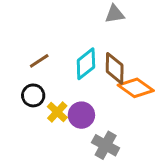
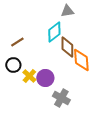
cyan diamond: (86, 64) -> (54, 32), moved
orange diamond: (136, 88) -> (81, 60), turned 50

